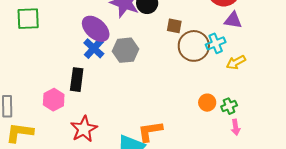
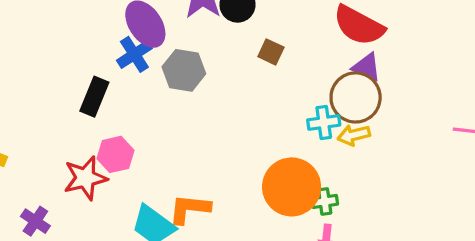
cyan cross: (216, 43) -> (324, 122), moved
brown circle: (194, 46) -> (356, 97), moved
pink hexagon: (54, 100) -> (115, 154), moved
orange circle: (207, 103) -> (292, 187), size x2.0

